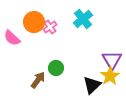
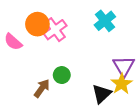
cyan cross: (83, 19) -> (105, 21), moved
pink cross: (50, 27) -> (55, 30), size x1.5

